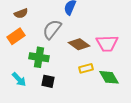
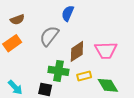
brown diamond: (79, 44) -> (77, 51), turned -70
green cross: (39, 57) -> (58, 71), moved

